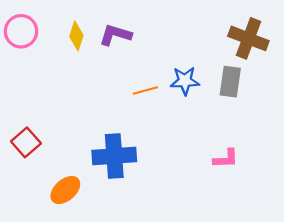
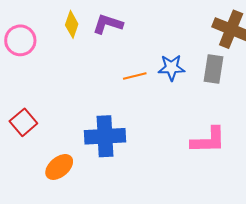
pink circle: (21, 31) -> (20, 40), moved
pink L-shape: (226, 159) -> (208, 140), size x1.5

